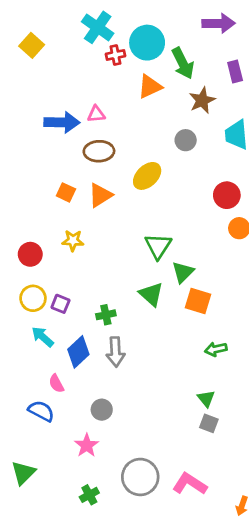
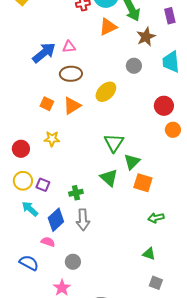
blue arrow: (62, 122) -> (44, 53), turned -40
pink semicircle: (56, 384) -> (48, 242), moved, turned 136
green triangle: (206, 399) -> (149, 254), turned -32
gray square: (209, 423) -> (156, 283), moved

